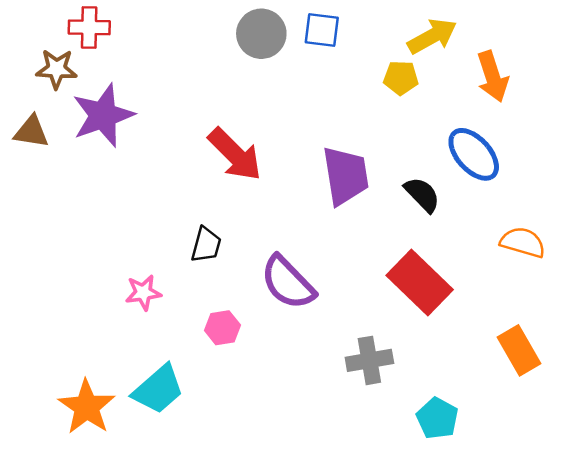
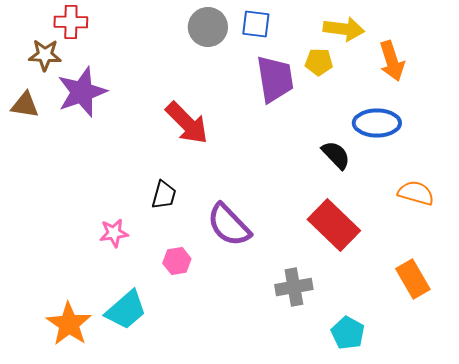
yellow arrow: (432, 36) -> (344, 29), turned 36
blue ellipse: (474, 154) -> (377, 123), turned -48
purple trapezoid: (346, 176) -> (275, 79), moved

